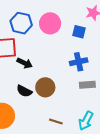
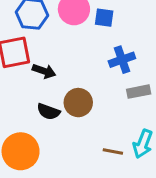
blue square: (79, 32) -> (104, 18), moved
brown line: (56, 121) -> (113, 152), moved

